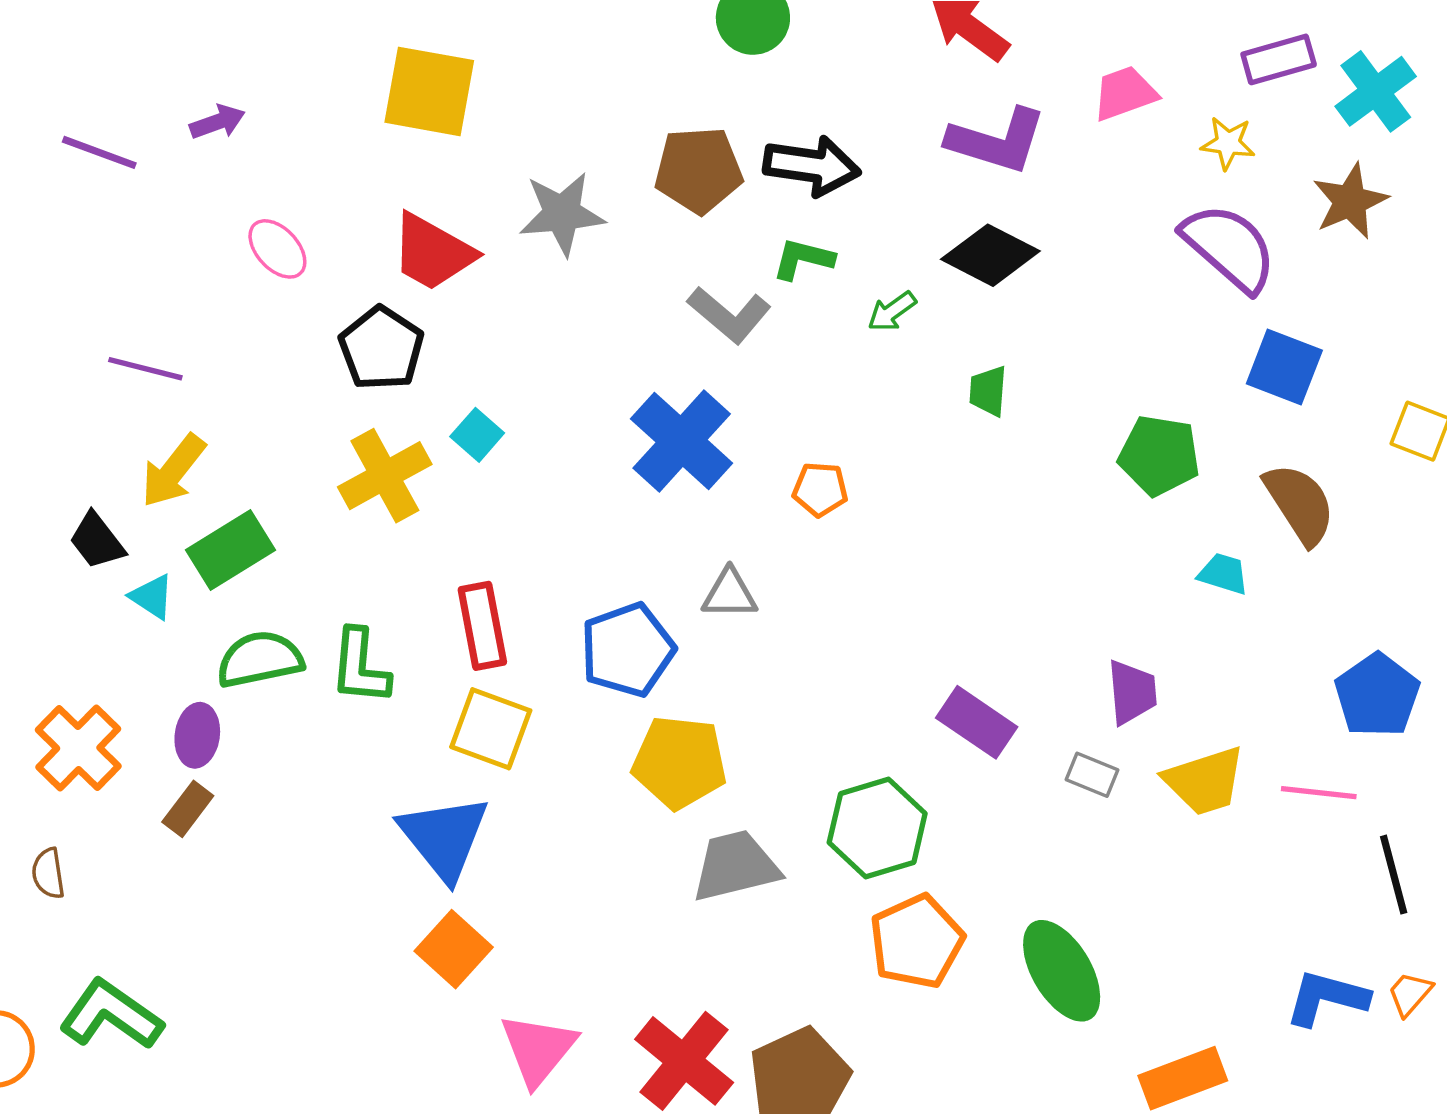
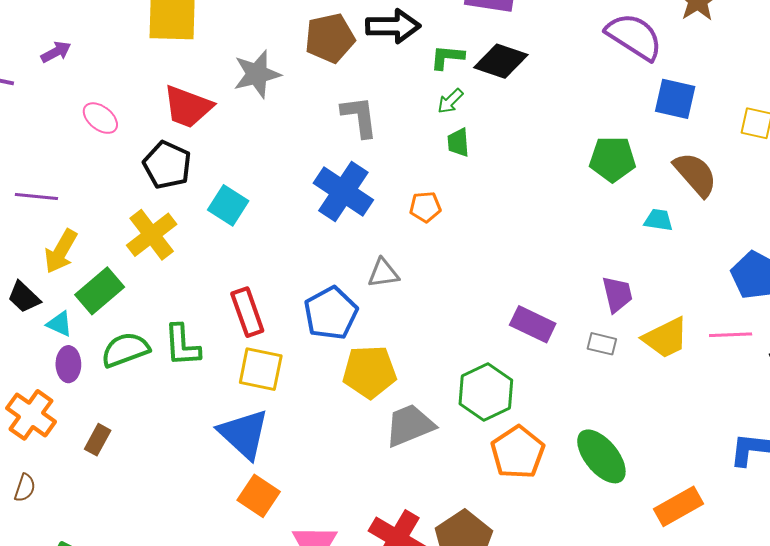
green L-shape: (803, 259) -> (447, 57), moved
gray L-shape: (729, 315) -> (359, 117), turned -129
green trapezoid: (988, 391) -> (458, 142), moved
cyan square: (477, 435) -> (228, 205), size x1.4
yellow cross: (385, 476) -> (152, 235), moved
purple ellipse: (197, 735) -> (68, 364), moved
brown semicircle: (48, 873) -> (25, 488), turned -144

